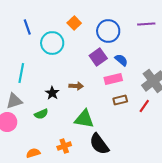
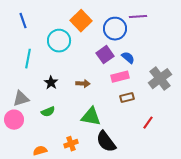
orange square: (74, 23) -> (81, 21), size x1.5
purple line: (146, 24) -> (138, 17), moved
blue line: (27, 27) -> (23, 21), moved
cyan line: (21, 73) -> (28, 59), moved
black star: (52, 93) -> (51, 83), moved
red line: (144, 106) -> (148, 123), moved

